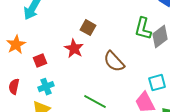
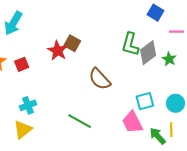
red star: (74, 49) -> (57, 51), moved
red square: (40, 61) -> (22, 64), moved

